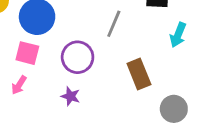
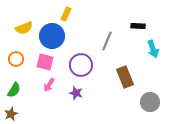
cyan arrow: (178, 35) -> (153, 49), turned -42
pink arrow: (19, 85) -> (49, 85), moved

